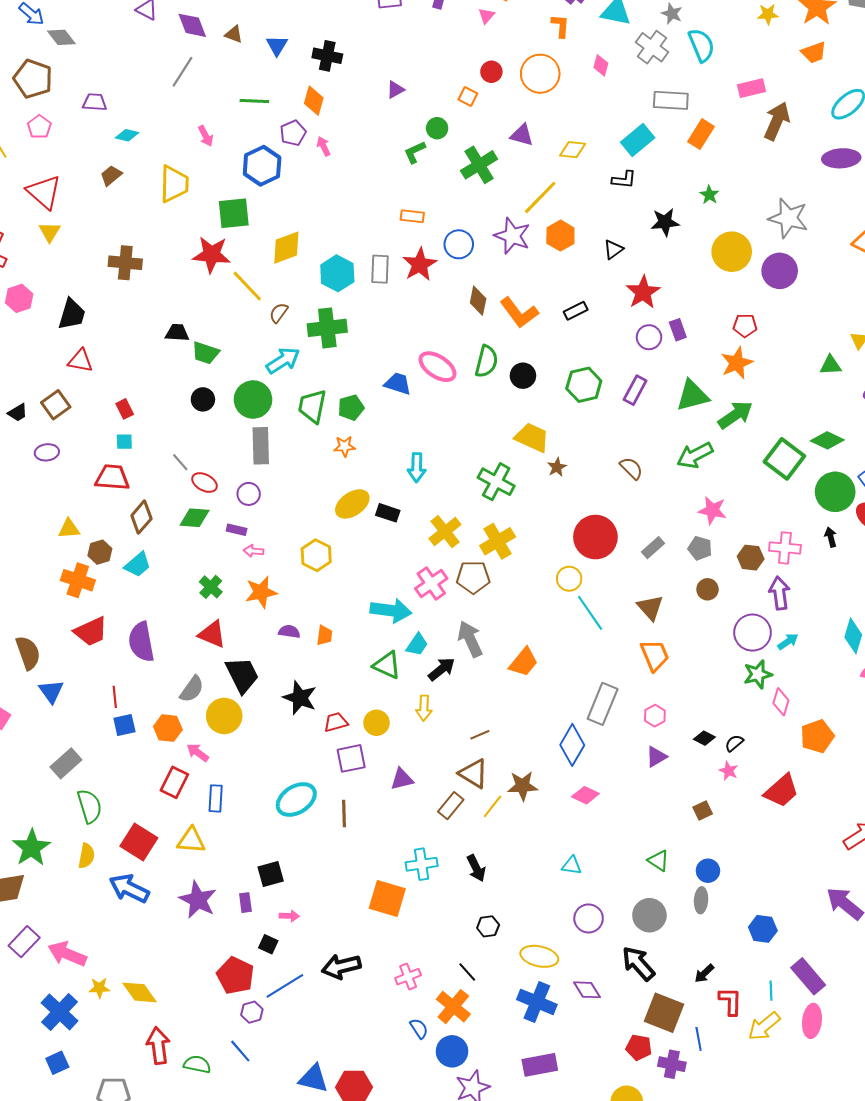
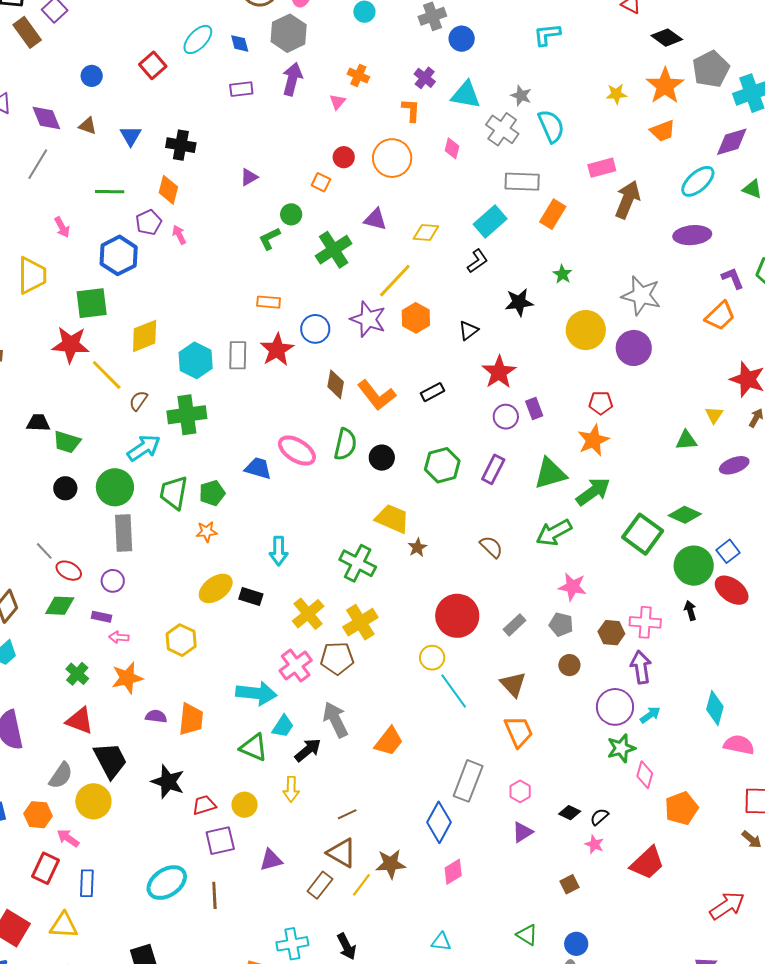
black L-shape: (624, 180) -> (477, 261), turned -40
orange trapezoid: (324, 635) -> (191, 719), size x1.6
pink diamond: (585, 795) -> (453, 872), turned -56

